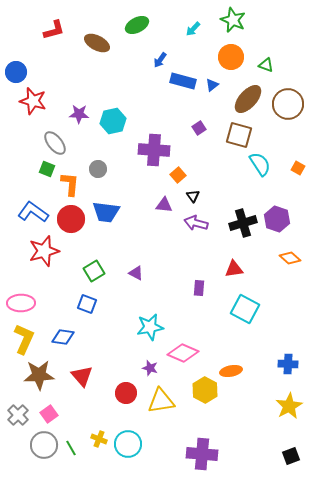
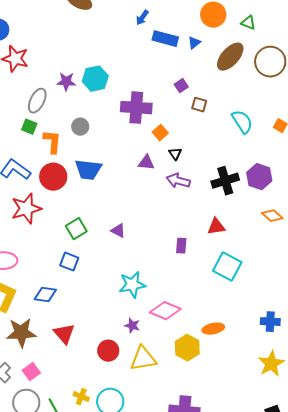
purple star: (79, 114) -> (66, 82), moved
brown square: (239, 135) -> (199, 105), moved, size x0.6
gray ellipse: (55, 143) -> (37, 101), turned 65

